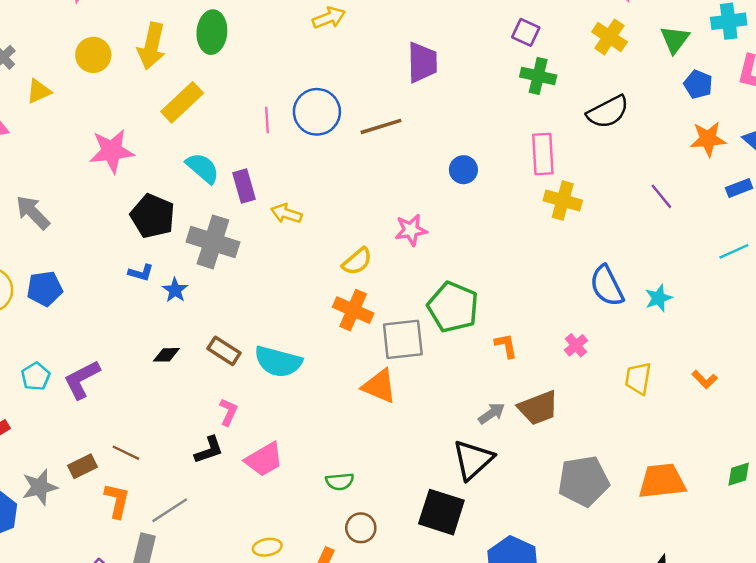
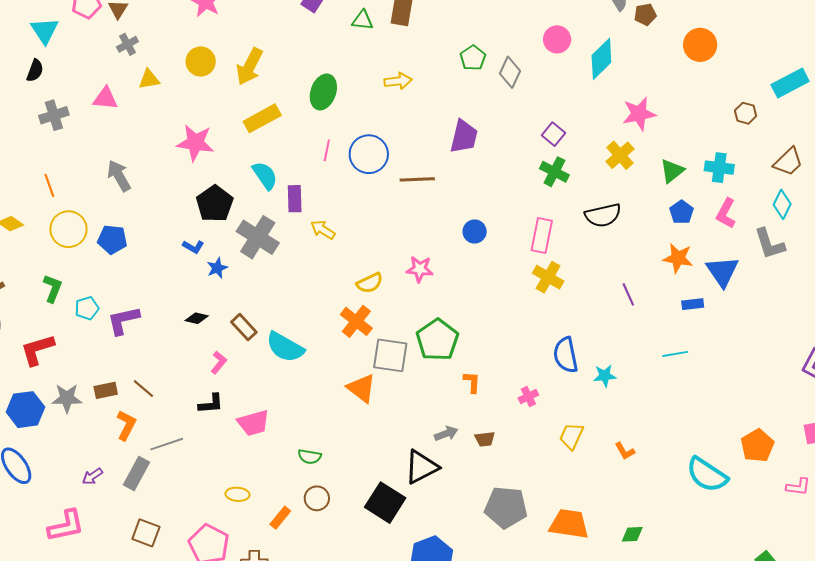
green ellipse: (212, 32) -> (323, 92), moved
brown trapezoid: (538, 408) -> (485, 439), size x0.6
pink L-shape: (228, 412) -> (219, 362), moved

